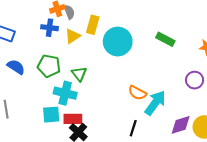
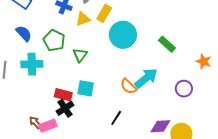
cyan cross: (65, 93) -> (32, 64), moved, turned -30
cyan arrow: (155, 103) -> (146, 78), moved
cyan square: (51, 115) -> (86, 88), moved

